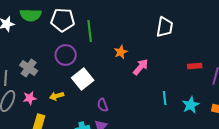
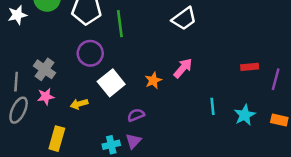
white trapezoid: (165, 27) -> (184, 19), moved, turned 45
orange star: (121, 52) -> (153, 80), moved
pink star: (30, 98) -> (46, 97), moved
purple semicircle: (103, 105) -> (136, 115), turned 88

